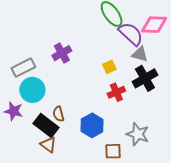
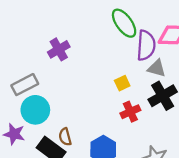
purple semicircle: (131, 34) -> (146, 45), turned 52
purple cross: (62, 53) -> (59, 49), moved

